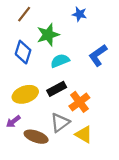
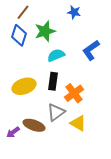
blue diamond: (23, 52) -> (19, 35), moved
black rectangle: (57, 89) -> (53, 81), turned -54
purple arrow: (13, 121) -> (13, 132), moved

